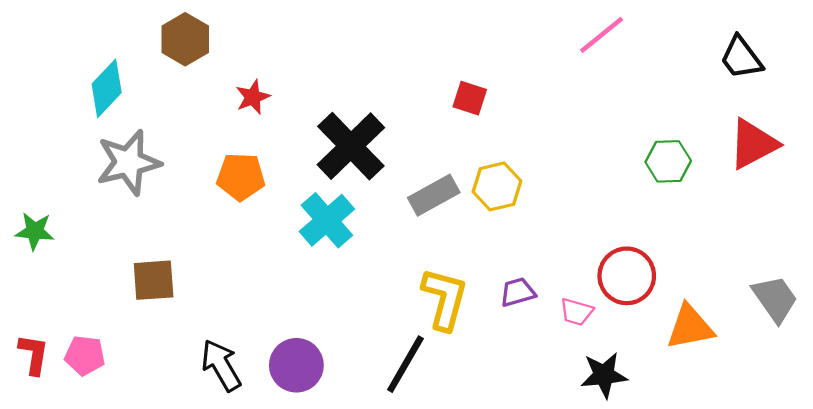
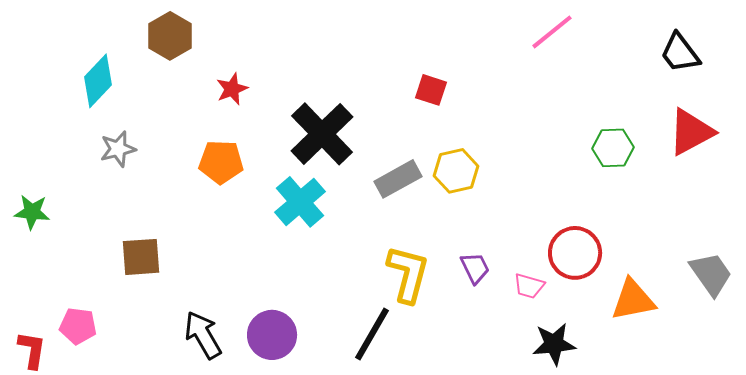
gray star: (128, 162) -> (118, 149), size x0.6
purple trapezoid: (518, 292) -> (475, 268), turned 80
red L-shape: (34, 354) -> (32, 350), moved

